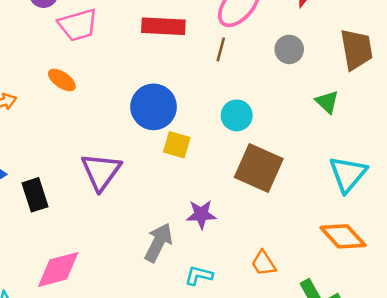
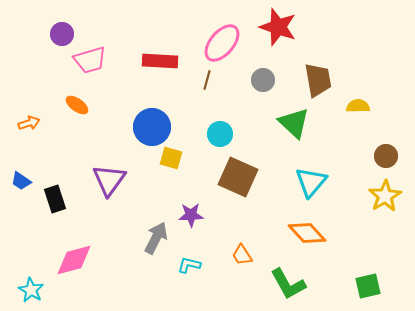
green triangle: (327, 102) -> (294, 123), size x1.6

